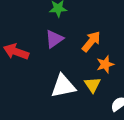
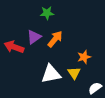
purple triangle: (54, 39) -> (34, 37), moved
orange arrow: (91, 41) -> (55, 39), moved

